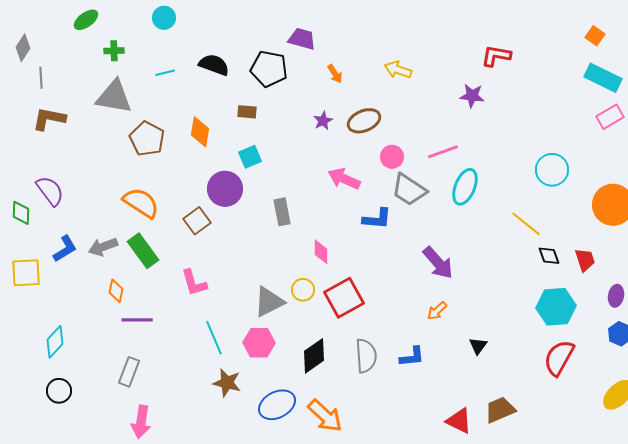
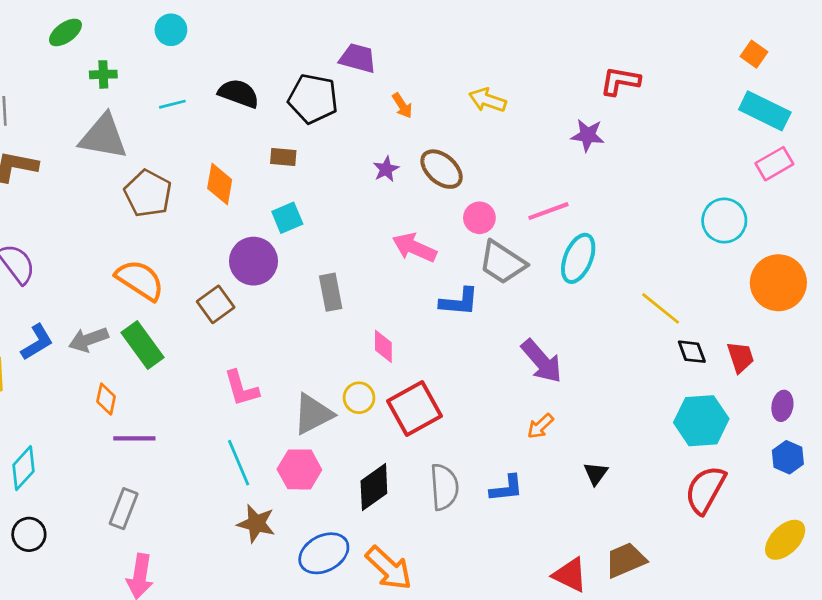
brown ellipse: (364, 121) -> (442, 169), turned 64
cyan circle: (552, 170) -> (724, 221), moved
pink L-shape: (194, 283) -> (241, 388), moved

